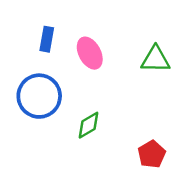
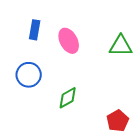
blue circle: (39, 96) -> (29, 75), size x0.7

